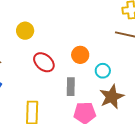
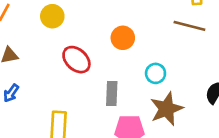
orange circle: (80, 55) -> (123, 38), moved

